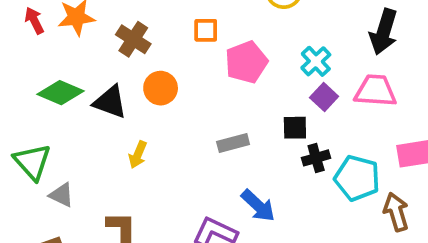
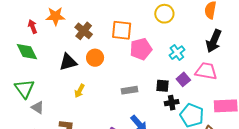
red arrow: (34, 20) -> (33, 27), moved
orange square: (206, 30) -> (122, 30), size x1.5
green diamond: (61, 93) -> (27, 52), moved, turned 35
purple square: (324, 97) -> (183, 79), moved
black triangle: (110, 102) -> (68, 62), turned -42

